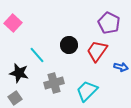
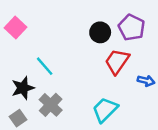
black circle: (69, 45) -> (100, 32), moved
black star: (19, 73) -> (23, 88), turned -30
gray cross: (54, 83) -> (51, 105), moved, turned -30

